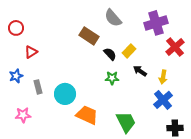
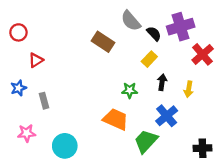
black semicircle: (110, 54) -> (154, 34), moved
black arrow: (140, 71) -> (162, 82), turned 64
cyan circle: (65, 94) -> (65, 146), moved
blue cross: (163, 100) -> (167, 116), moved
orange trapezoid: (87, 115) -> (116, 119), moved
green trapezoid: (126, 122) -> (146, 141), turned -110

